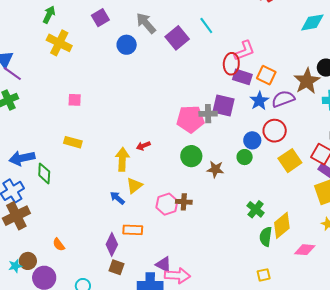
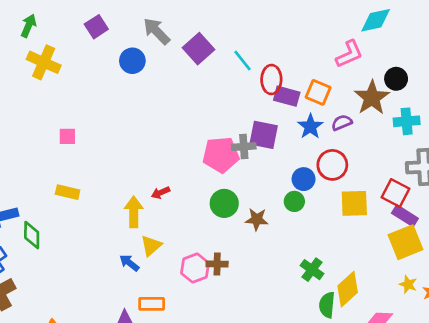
cyan line: (206, 26) -> (243, 60), moved
pink L-shape: (244, 51) -> (349, 54), moved
purple semicircle: (283, 99) -> (342, 123), size x0.7
yellow square: (290, 161) -> (354, 203), turned 35

